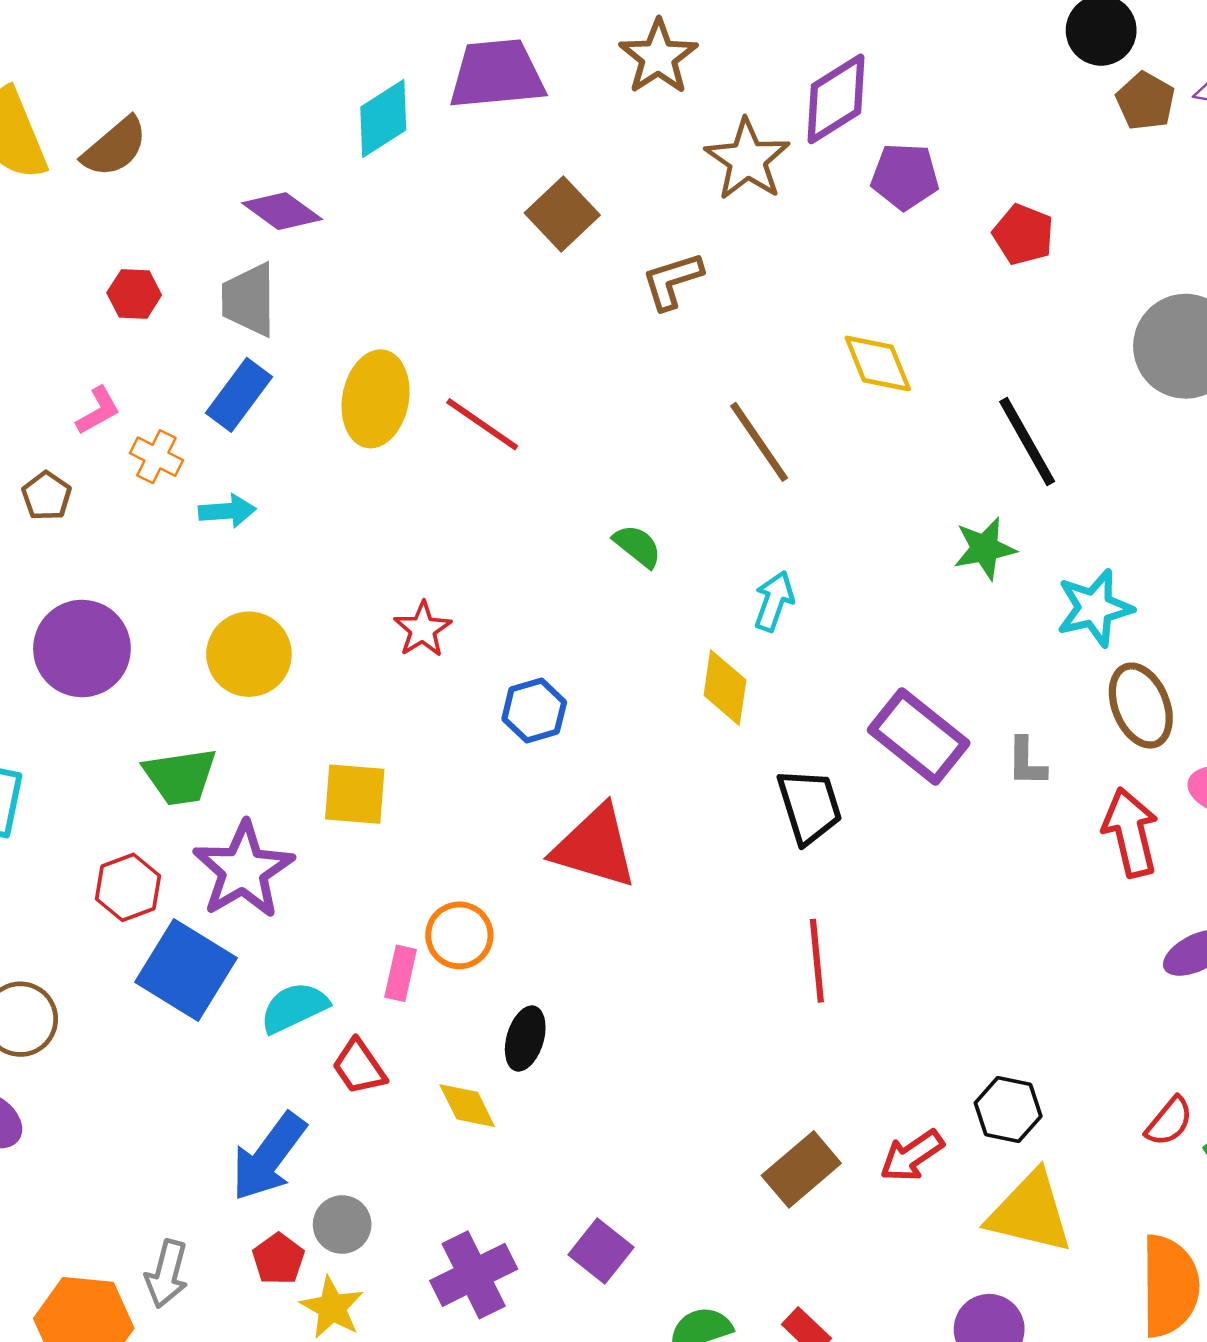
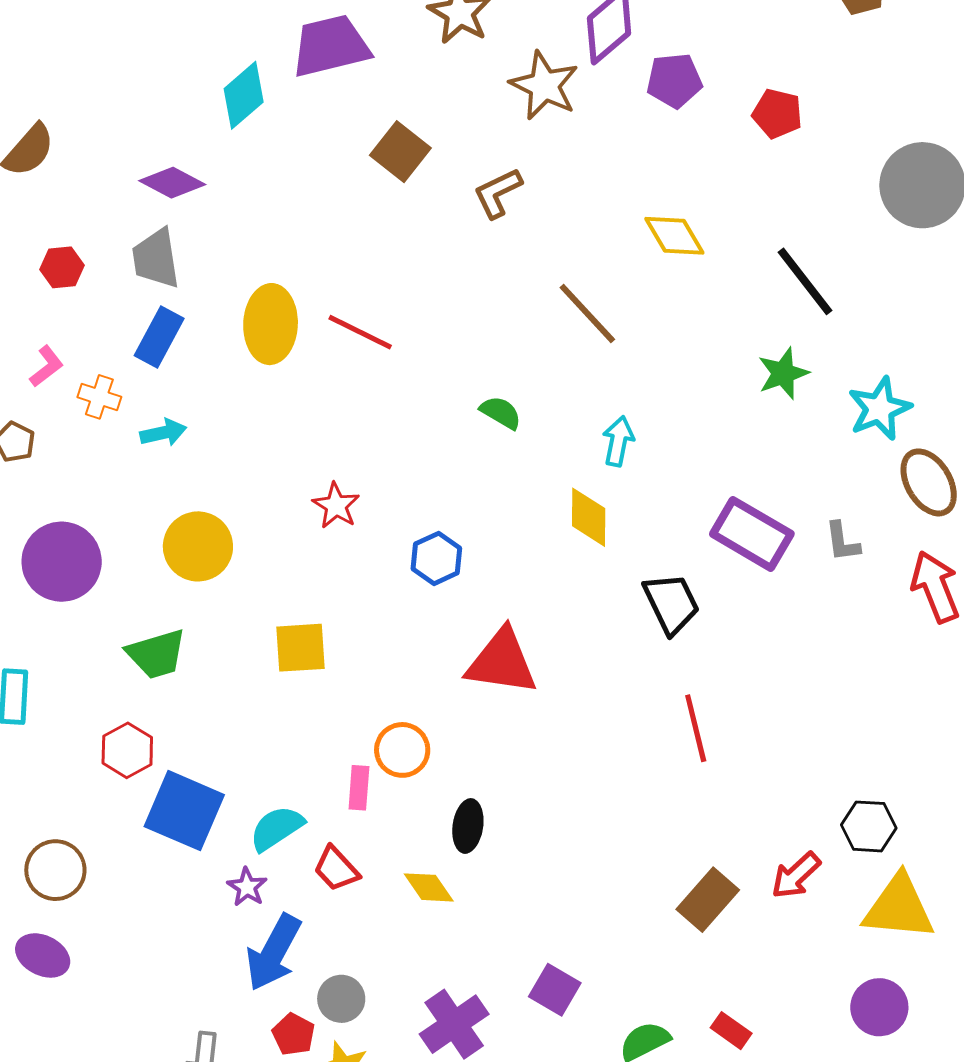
purple star: (243, 870) -> (247, 887), moved, size x0.5

